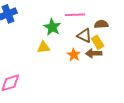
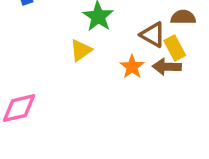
yellow triangle: (44, 47) -> (81, 50), turned -32

